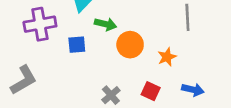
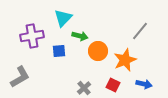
gray line: (187, 17) -> (140, 31), turned 42
orange star: (167, 57) -> (125, 60), size x1.6

